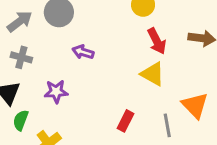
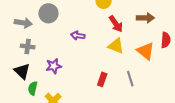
gray arrow: (20, 21) -> (23, 23), turned 54
purple arrow: (83, 52) -> (78, 36), moved
orange triangle: (195, 105) -> (146, 51), moved

